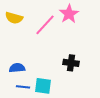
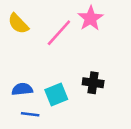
yellow semicircle: (14, 18) -> (18, 24), turned 30
cyan square: (43, 86) -> (56, 95), moved, turned -30

